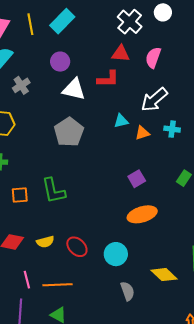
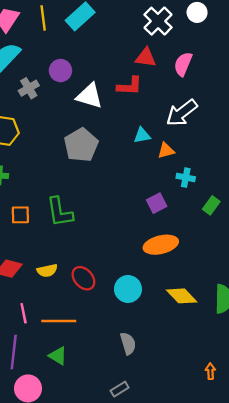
purple circle: (60, 62) -> (60, 71), moved
cyan cross: (172, 129) -> (186, 178), moved
yellow diamond: (164, 275) -> (182, 296), moved
gray semicircle: (127, 291) -> (128, 343), moved

